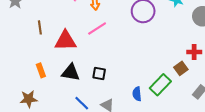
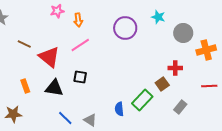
brown line: (40, 27) -> (24, 44), turned -56
red triangle: (65, 41) -> (49, 57), turned 40
black square: (99, 73) -> (80, 77), moved

